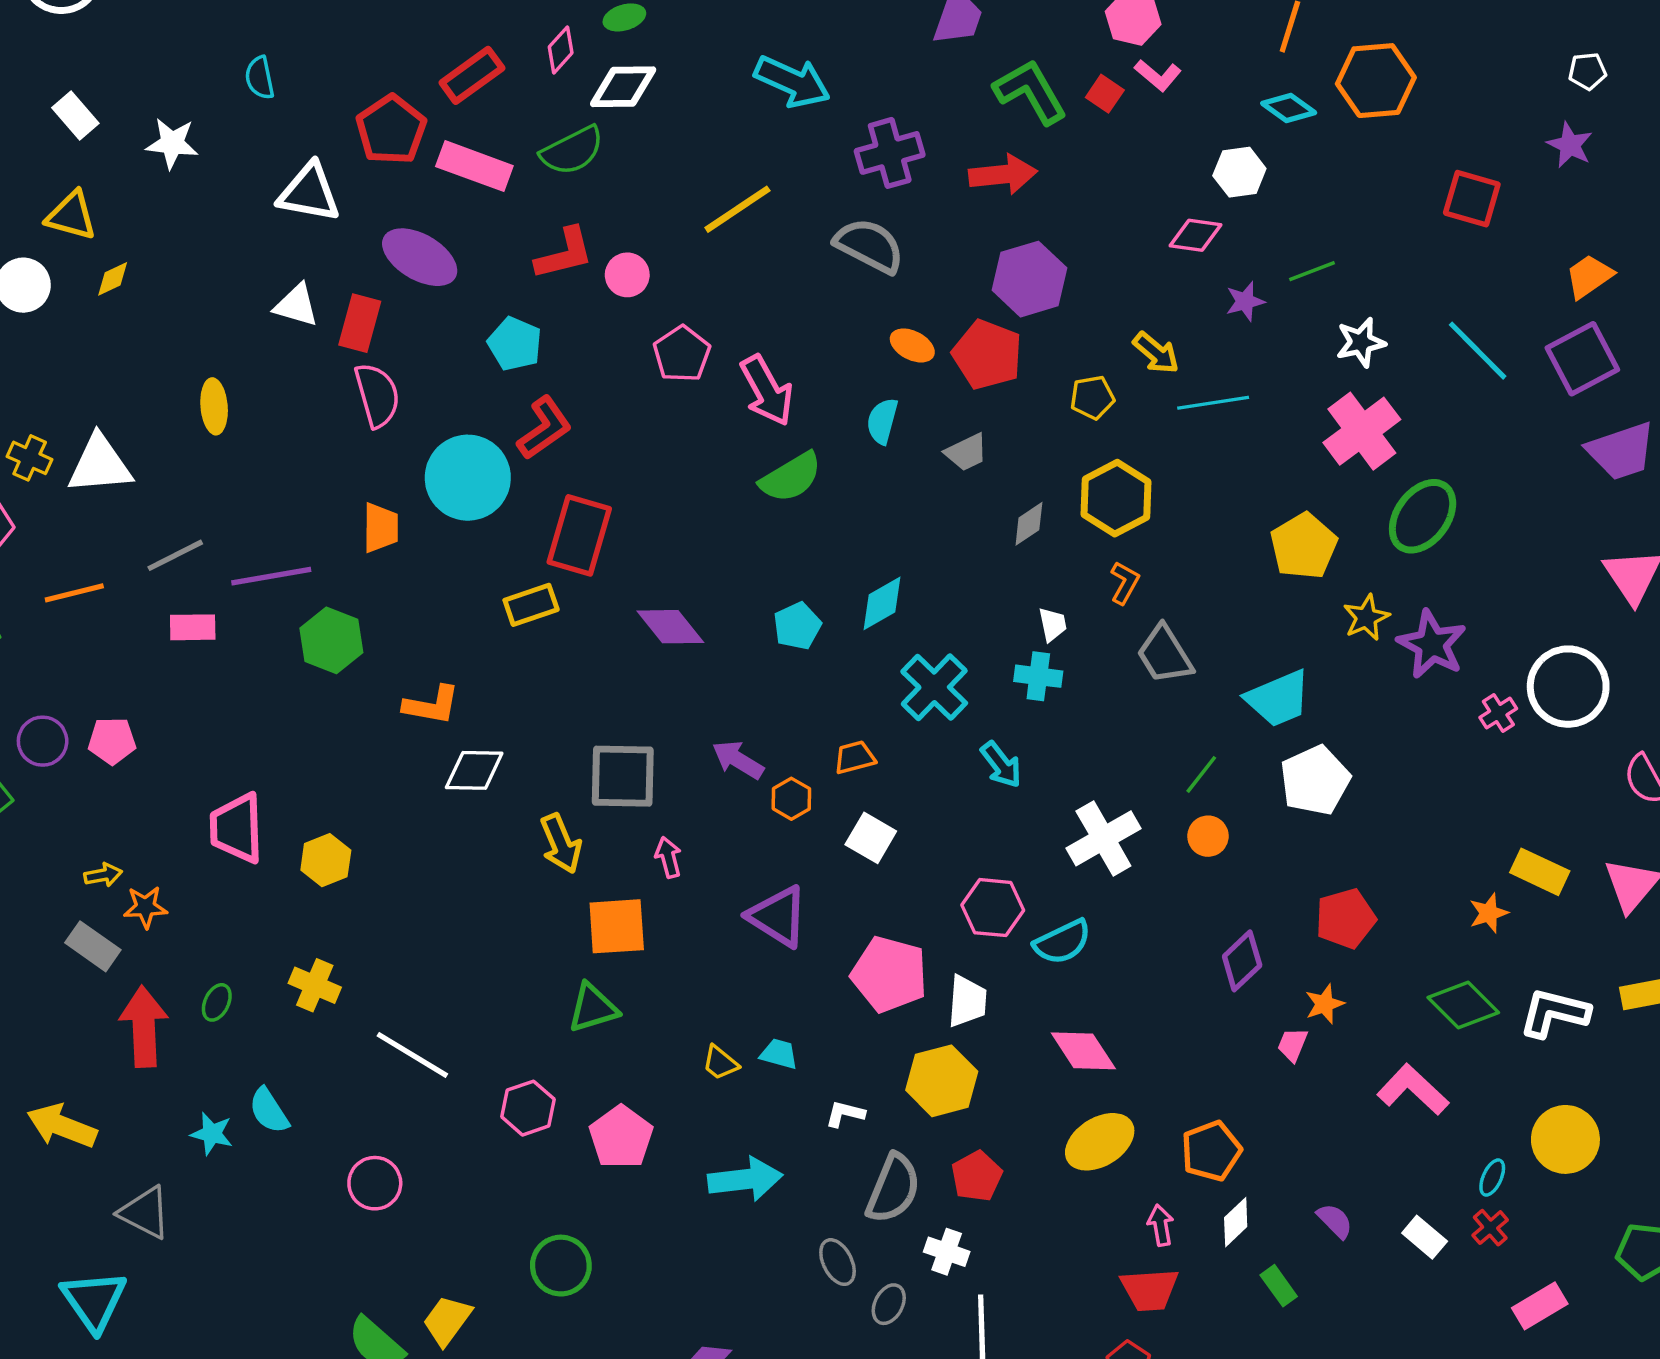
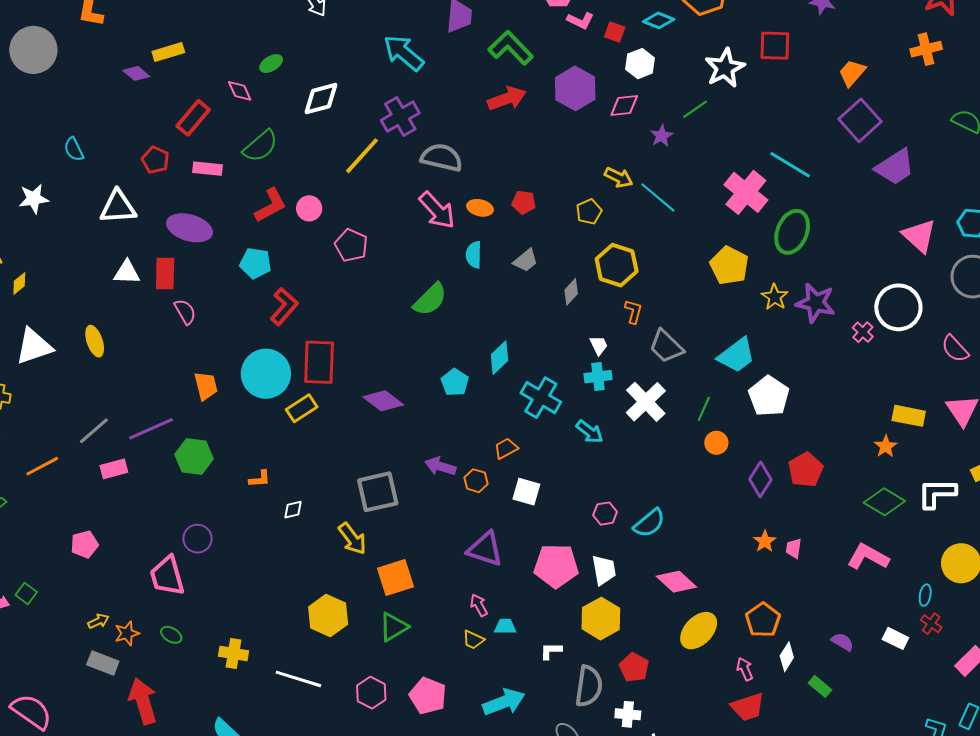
pink diamond: (561, 50) -> (240, 91), turned -52
cyan arrow: (792, 82) -> (404, 53), moved, turned -150
white diamond: (623, 87) -> (321, 99), moved
red square: (1105, 94) -> (615, 32), moved
red pentagon: (391, 130) -> (155, 160), size x0.7
purple cross: (890, 153) -> (400, 117), moved
pink rectangle: (474, 166) -> (208, 169), size x0.7
purple hexagon: (1030, 279) -> (575, 88), moved
white star: (1361, 342) -> (725, 68), moved, size x1.4
cyan line: (1478, 351) -> (790, 165), moved
red pentagon: (987, 355) -> (524, 202), size x0.6
pink arrow: (767, 391) -> (437, 210), moved
pink semicircle: (377, 395) -> (185, 312), size x0.7
cyan line: (1213, 403) -> (658, 197), turned 63
white triangle: (100, 465) -> (34, 346), moved
cyan circle: (468, 478) -> (266, 374), moved
orange L-shape: (432, 705) -> (260, 479), size x0.7
purple circle: (43, 741) -> (197, 539), moved
white diamond: (474, 770) -> (293, 510), size x0.6
white cross: (1103, 838) -> (646, 402), moved
pink arrow: (668, 857) -> (479, 605), moved
yellow hexagon: (326, 860) -> (328, 616), moved, size x1.4
pink hexagon: (993, 908) -> (605, 514), size x0.7
purple diamond: (1242, 961) -> (760, 479), moved
green ellipse: (217, 1002) -> (171, 635), moved, turned -70
orange star: (1324, 1004) -> (765, 541), moved

